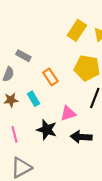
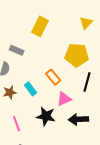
yellow rectangle: (77, 30) -> (40, 26), moved
orange rectangle: (50, 77) -> (53, 77), moved

